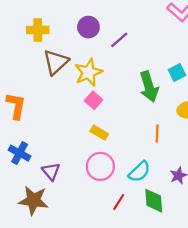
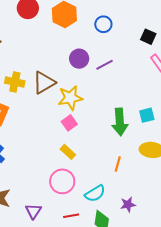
yellow cross: (38, 30) -> (15, 82), moved
purple line: (119, 40) -> (105, 65), moved
purple triangle: (51, 171) -> (33, 211), moved
red line: (119, 202) -> (71, 216), turned 35

